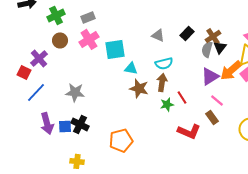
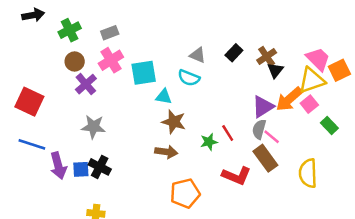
gray semicircle: (207, 49) -> (259, 129), moved
purple cross: (39, 58) -> (86, 84), moved
cyan semicircle: (164, 63) -> (189, 78), moved, turned 36
red square: (24, 72) -> (29, 102), size x1.6
brown arrow: (162, 82) -> (166, 152), moved, turned 90
blue line: (36, 92) -> (32, 144), moved, turned 65
brown rectangle: (212, 117) -> (265, 158), size x1.5
orange pentagon: (121, 140) -> (185, 193), moved

